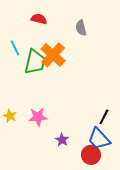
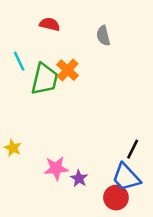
orange cross: (53, 55) -> (68, 70), size x0.7
pink star: (38, 117) -> (56, 168), moved

